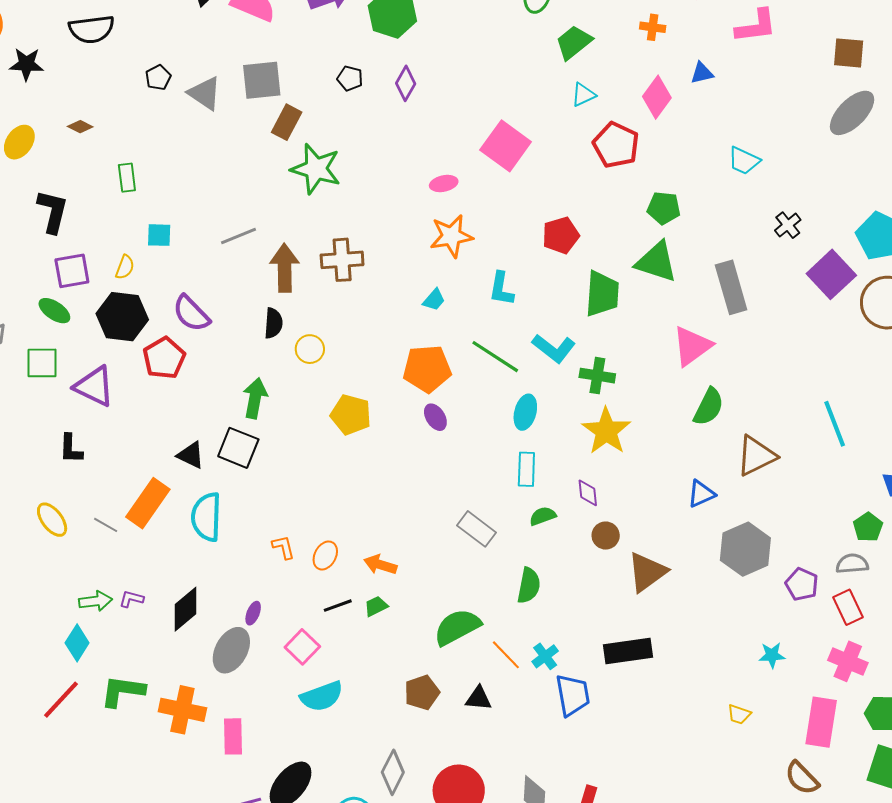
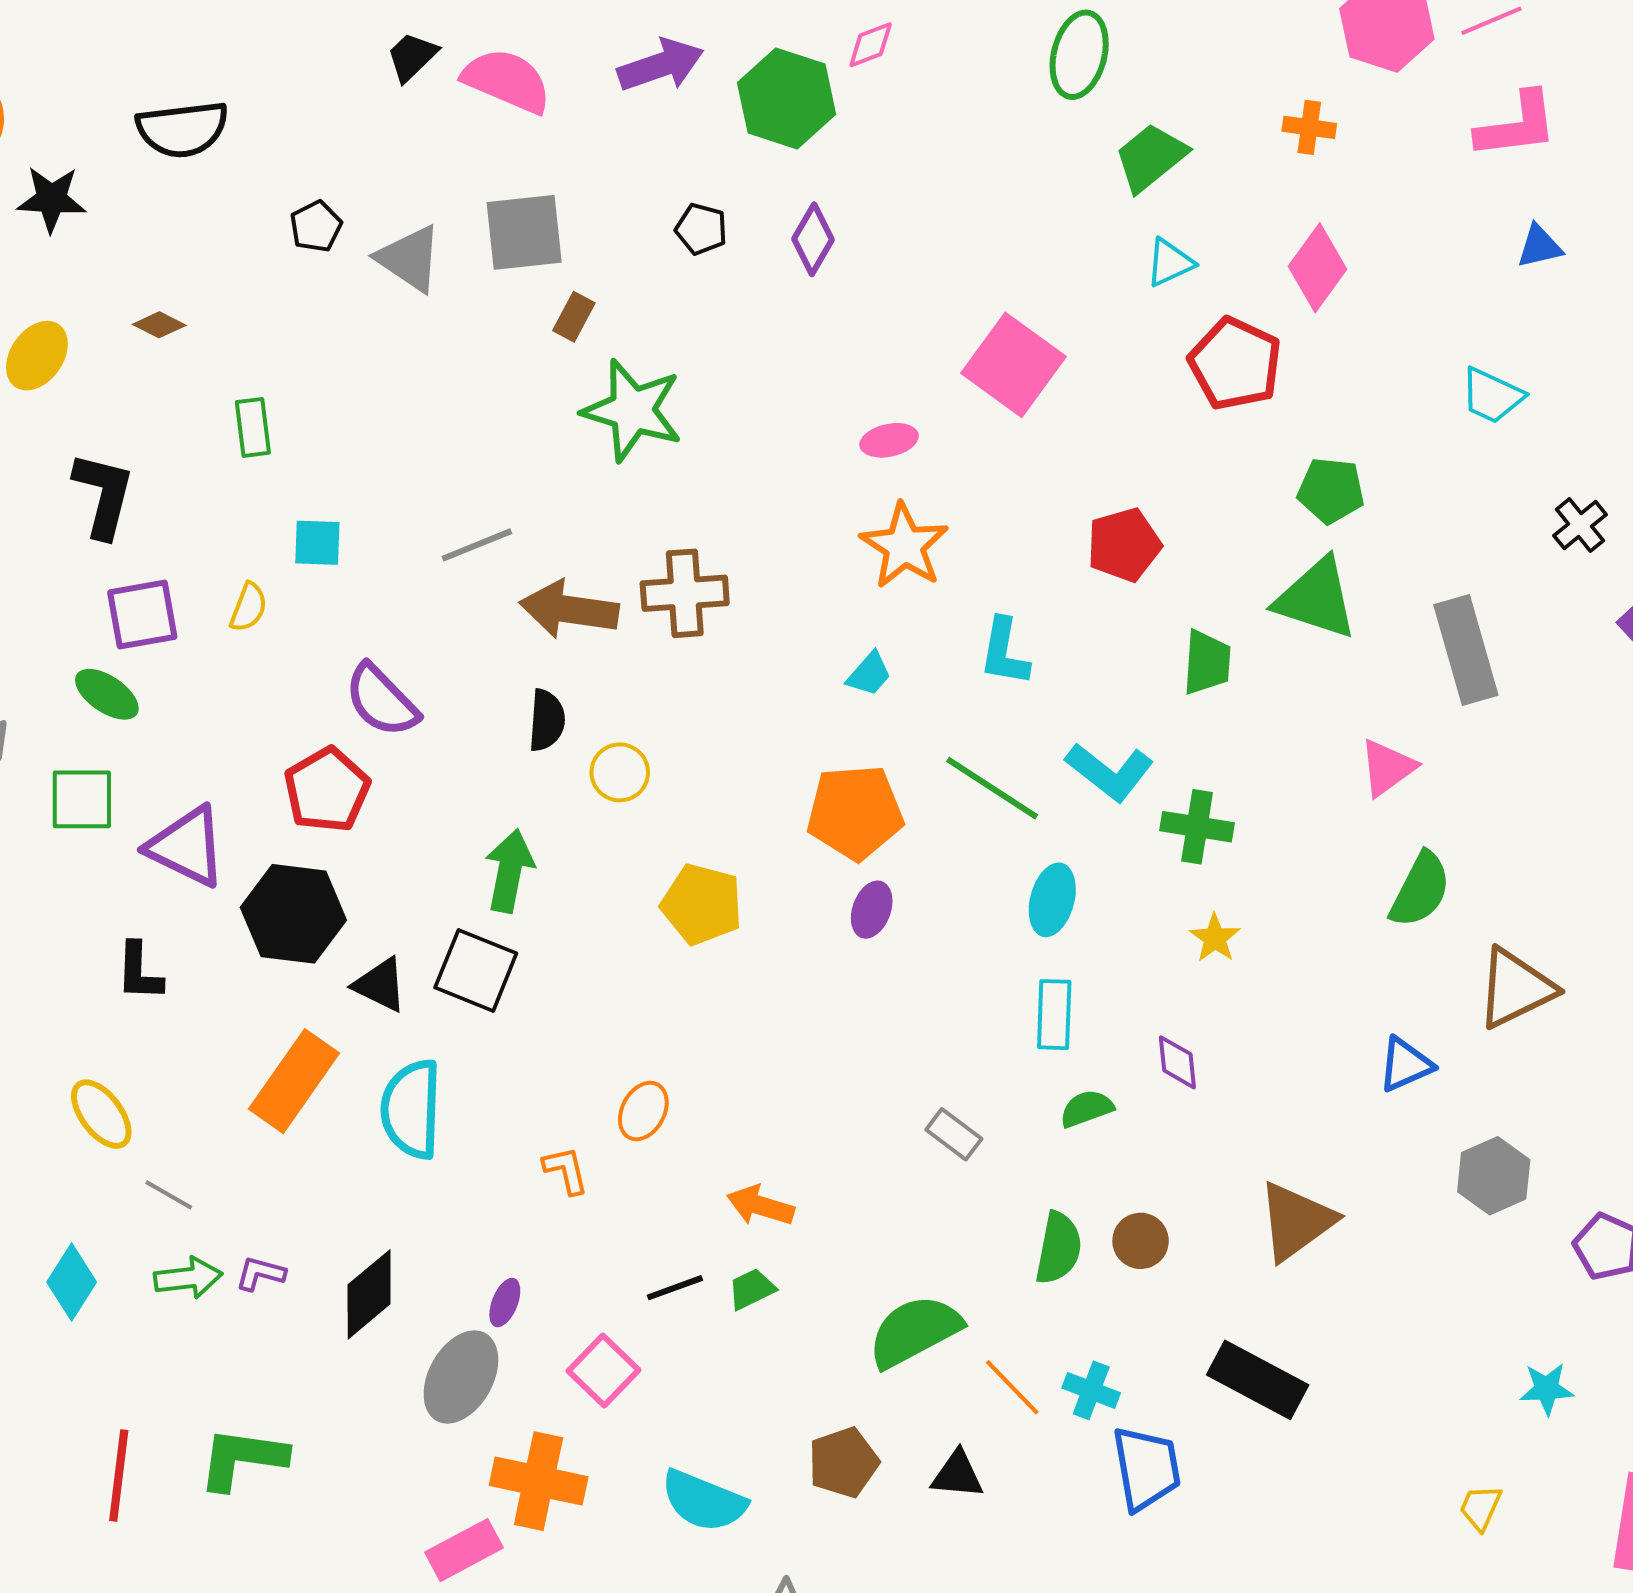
blue triangle: (702, 73) -> (1539, 246), moved
brown rectangle: (287, 122) -> (574, 317), size x0.7
orange star: (451, 236) -> (904, 546), turned -30
brown arrow: (285, 268) -> (569, 609), turned -81
green trapezoid: (602, 294) -> (1207, 663), size x0.7
black hexagon: (122, 317) -> (293, 914), moved
pink triangle: (692, 346) -> (1387, 768), size x0.7
purple ellipse: (435, 417) -> (872, 910), turned 52
yellow star: (606, 431) -> (1215, 938), size x0.5
gray line: (106, 525) -> (169, 1195), moved
gray rectangle: (477, 529) -> (954, 1134), size x0.7
brown circle: (606, 536) -> (1141, 1241), moved
gray hexagon: (745, 549) -> (1494, 1176), size x0.7
orange ellipse: (325, 556) -> (643, 1111), moved
cyan diamond: (77, 643) -> (72, 1282), moved
black rectangle: (628, 651) -> (1258, 1380), turned 36
cyan cross: (545, 656) -> (1091, 1390), turned -32
cyan semicircle: (322, 696) -> (704, 1501), moved, turned 42
red line: (61, 700) -> (119, 1475), turned -36
orange cross: (182, 710) -> (539, 1481), moved
yellow trapezoid: (739, 714) -> (1480, 1508), turned 95
pink rectangle: (233, 736) -> (464, 1550), turned 63

